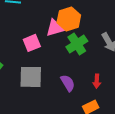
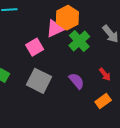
gray square: (31, 77) -> (39, 81), turned 35
red arrow: (97, 81) -> (105, 74), turned -32

